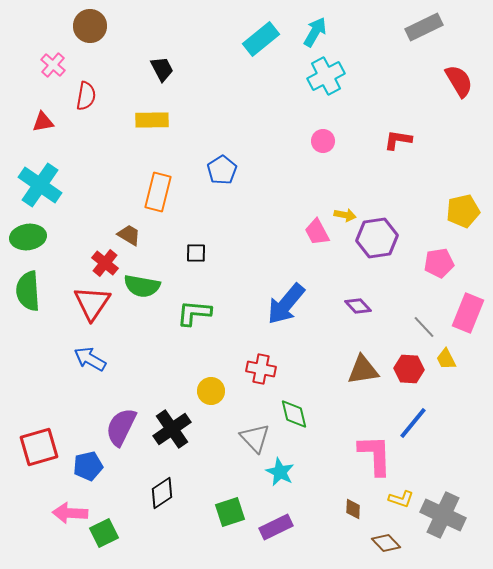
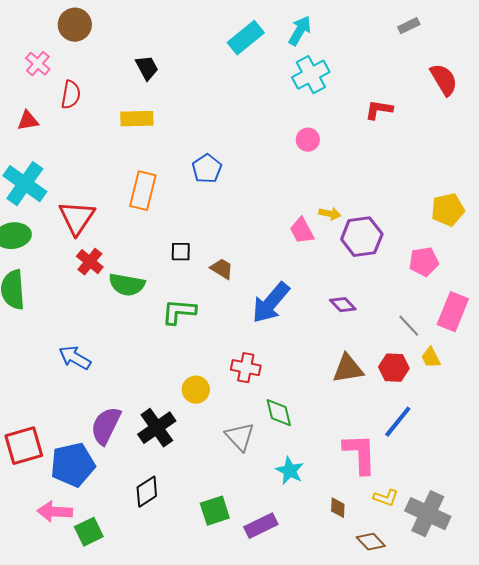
gray rectangle: (424, 27) -> (409, 26), size x0.6
red L-shape: (398, 140) -> (379, 110), moved
brown trapezoid: (129, 235) -> (222, 269), moved
red triangle: (92, 303) -> (77, 218), moved
blue pentagon: (88, 466) -> (73, 465), size x1.5
cyan star: (280, 472) -> (290, 471), moved

